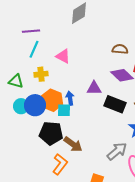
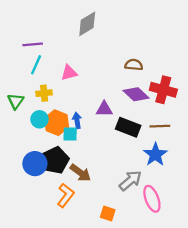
pink triangle: (63, 56) -> (69, 73), turned -42
green triangle: (16, 81) -> (16, 101), turned 49
blue circle: (35, 105) -> (35, 164), moved
cyan circle: (21, 106) -> (39, 119), moved
black pentagon: (51, 133) -> (55, 160), turned -30

